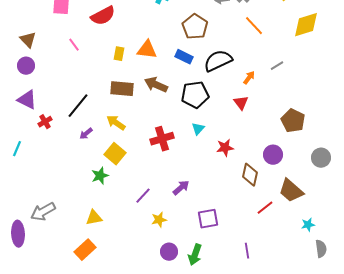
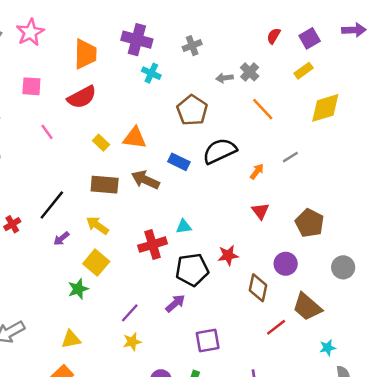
yellow rectangle: (119, 54) -> (101, 143), turned -56
blue rectangle: (184, 57) -> (179, 162), moved
black pentagon: (195, 95) -> (192, 270), moved
red triangle: (241, 103) -> (260, 211), moved
cyan triangle: (198, 129) -> (184, 227), moved, turned 40
yellow star: (159, 220) -> (132, 342), moved

